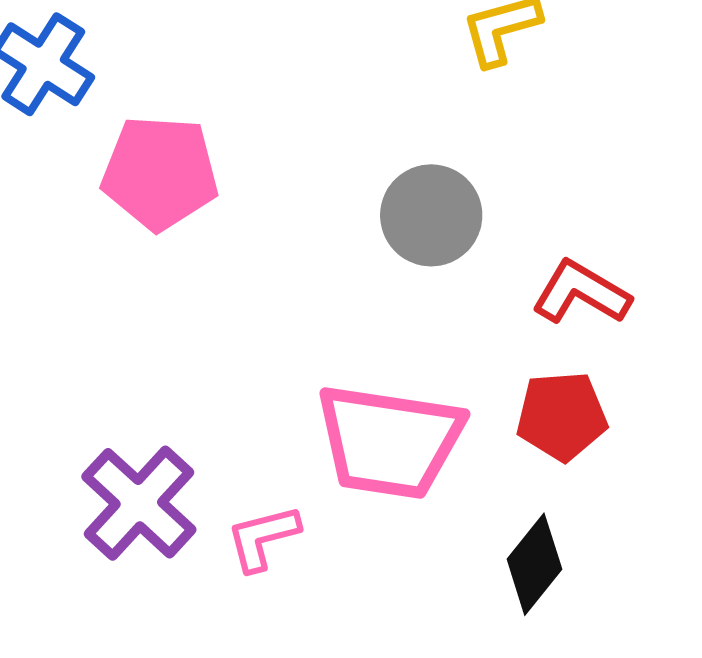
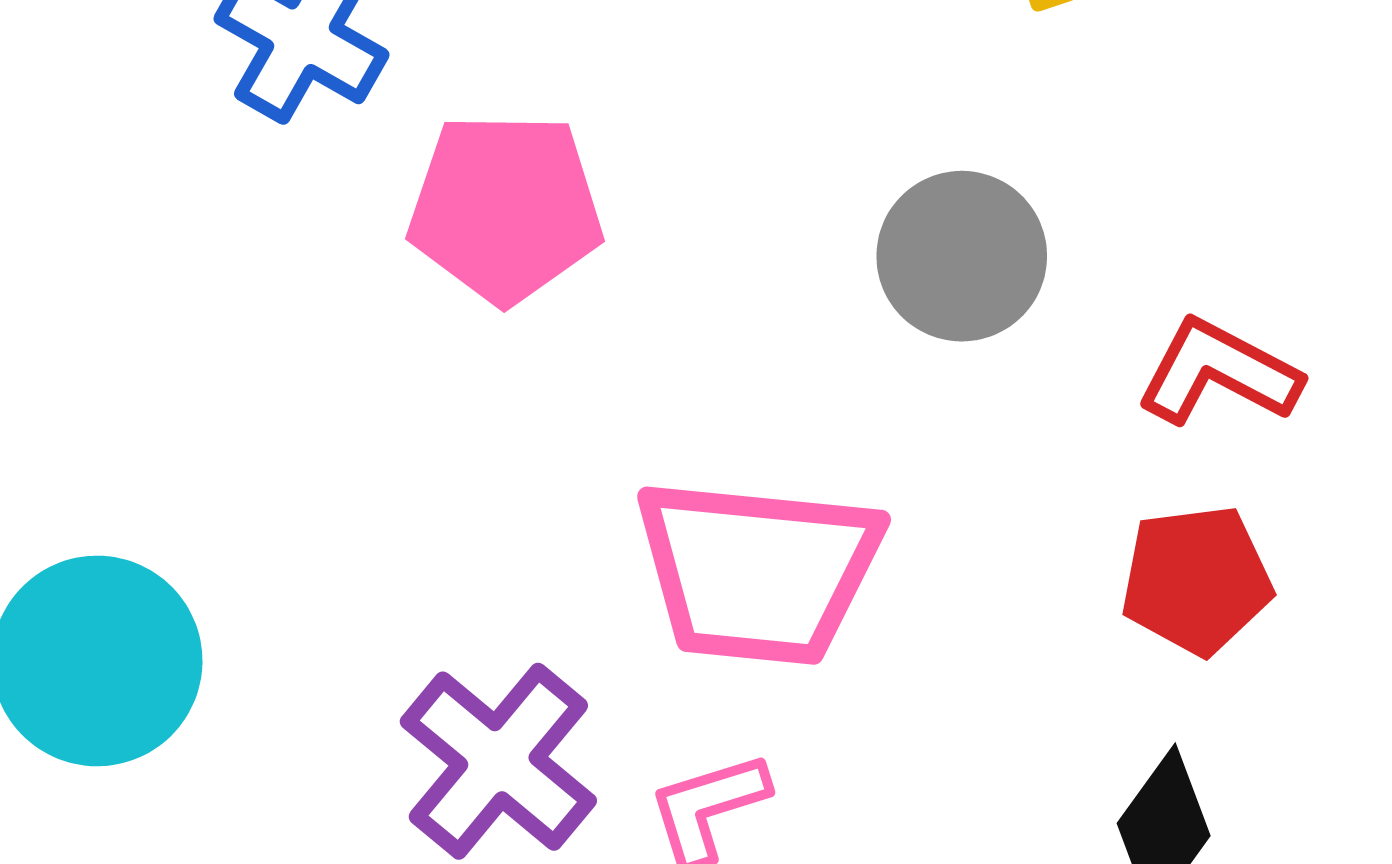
pink trapezoid: (389, 441) -> (758, 571), moved

